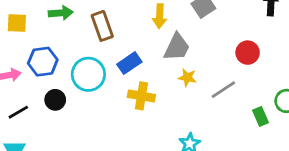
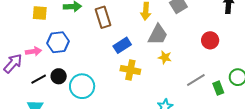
cyan circle: (88, 74) -> (82, 86), moved
gray line: (223, 90) -> (196, 80), moved
black circle: (55, 100) -> (59, 76), moved

